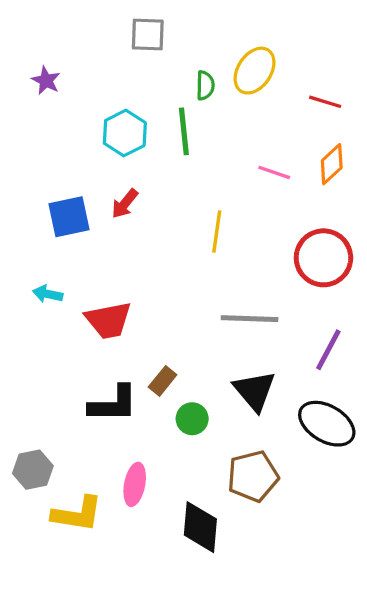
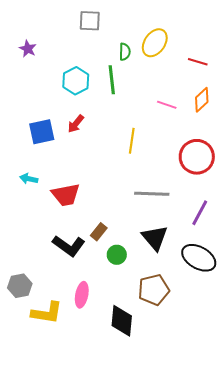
black L-shape: (113, 404) -> (69, 246), turned 36

